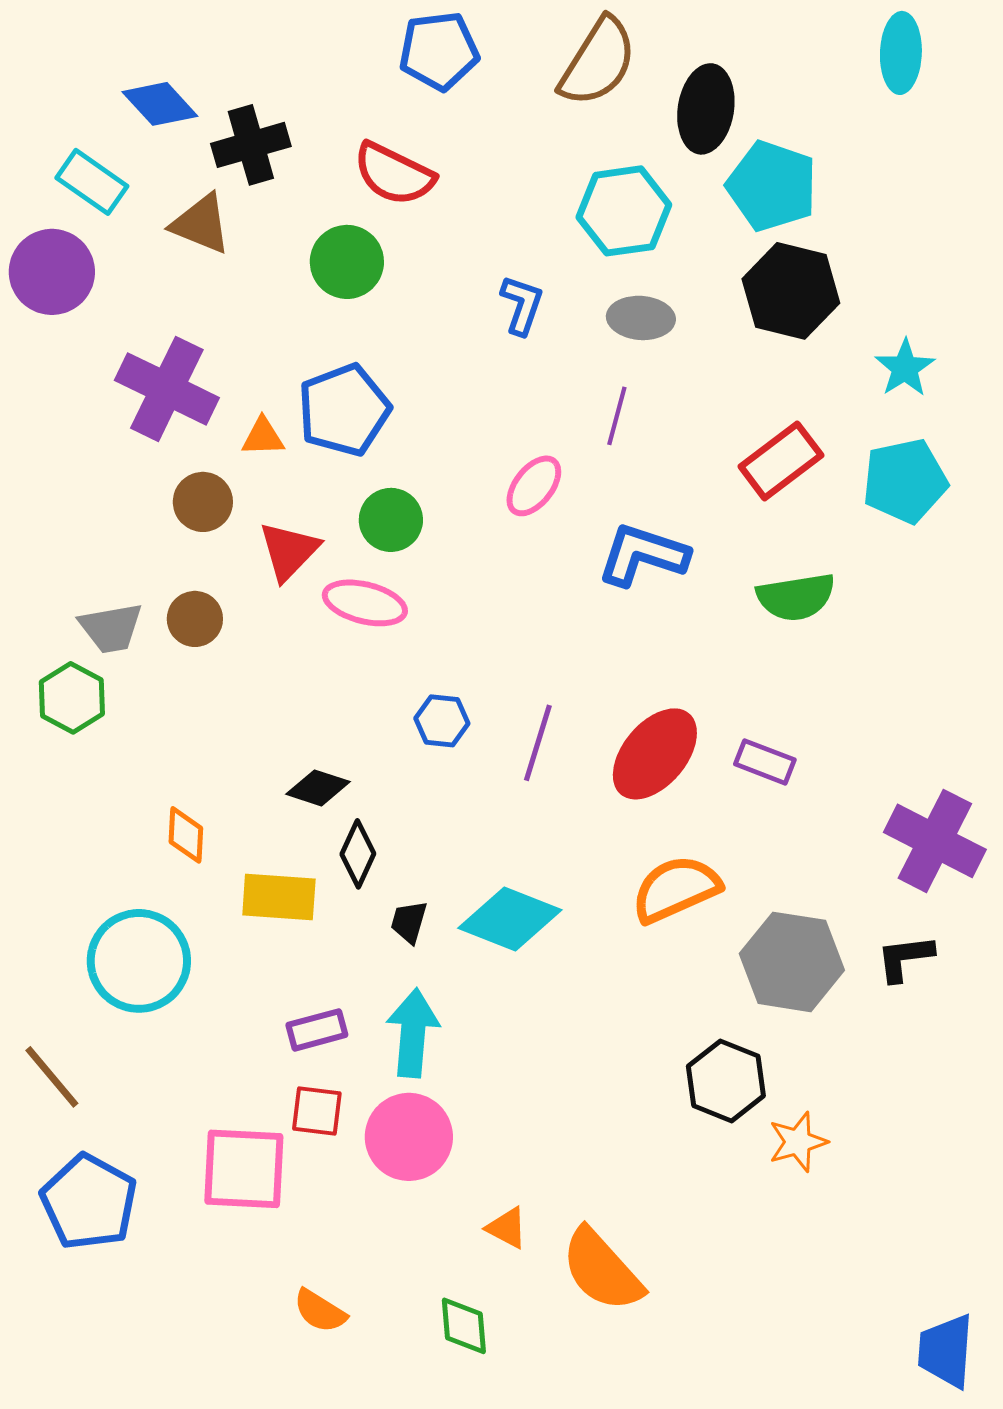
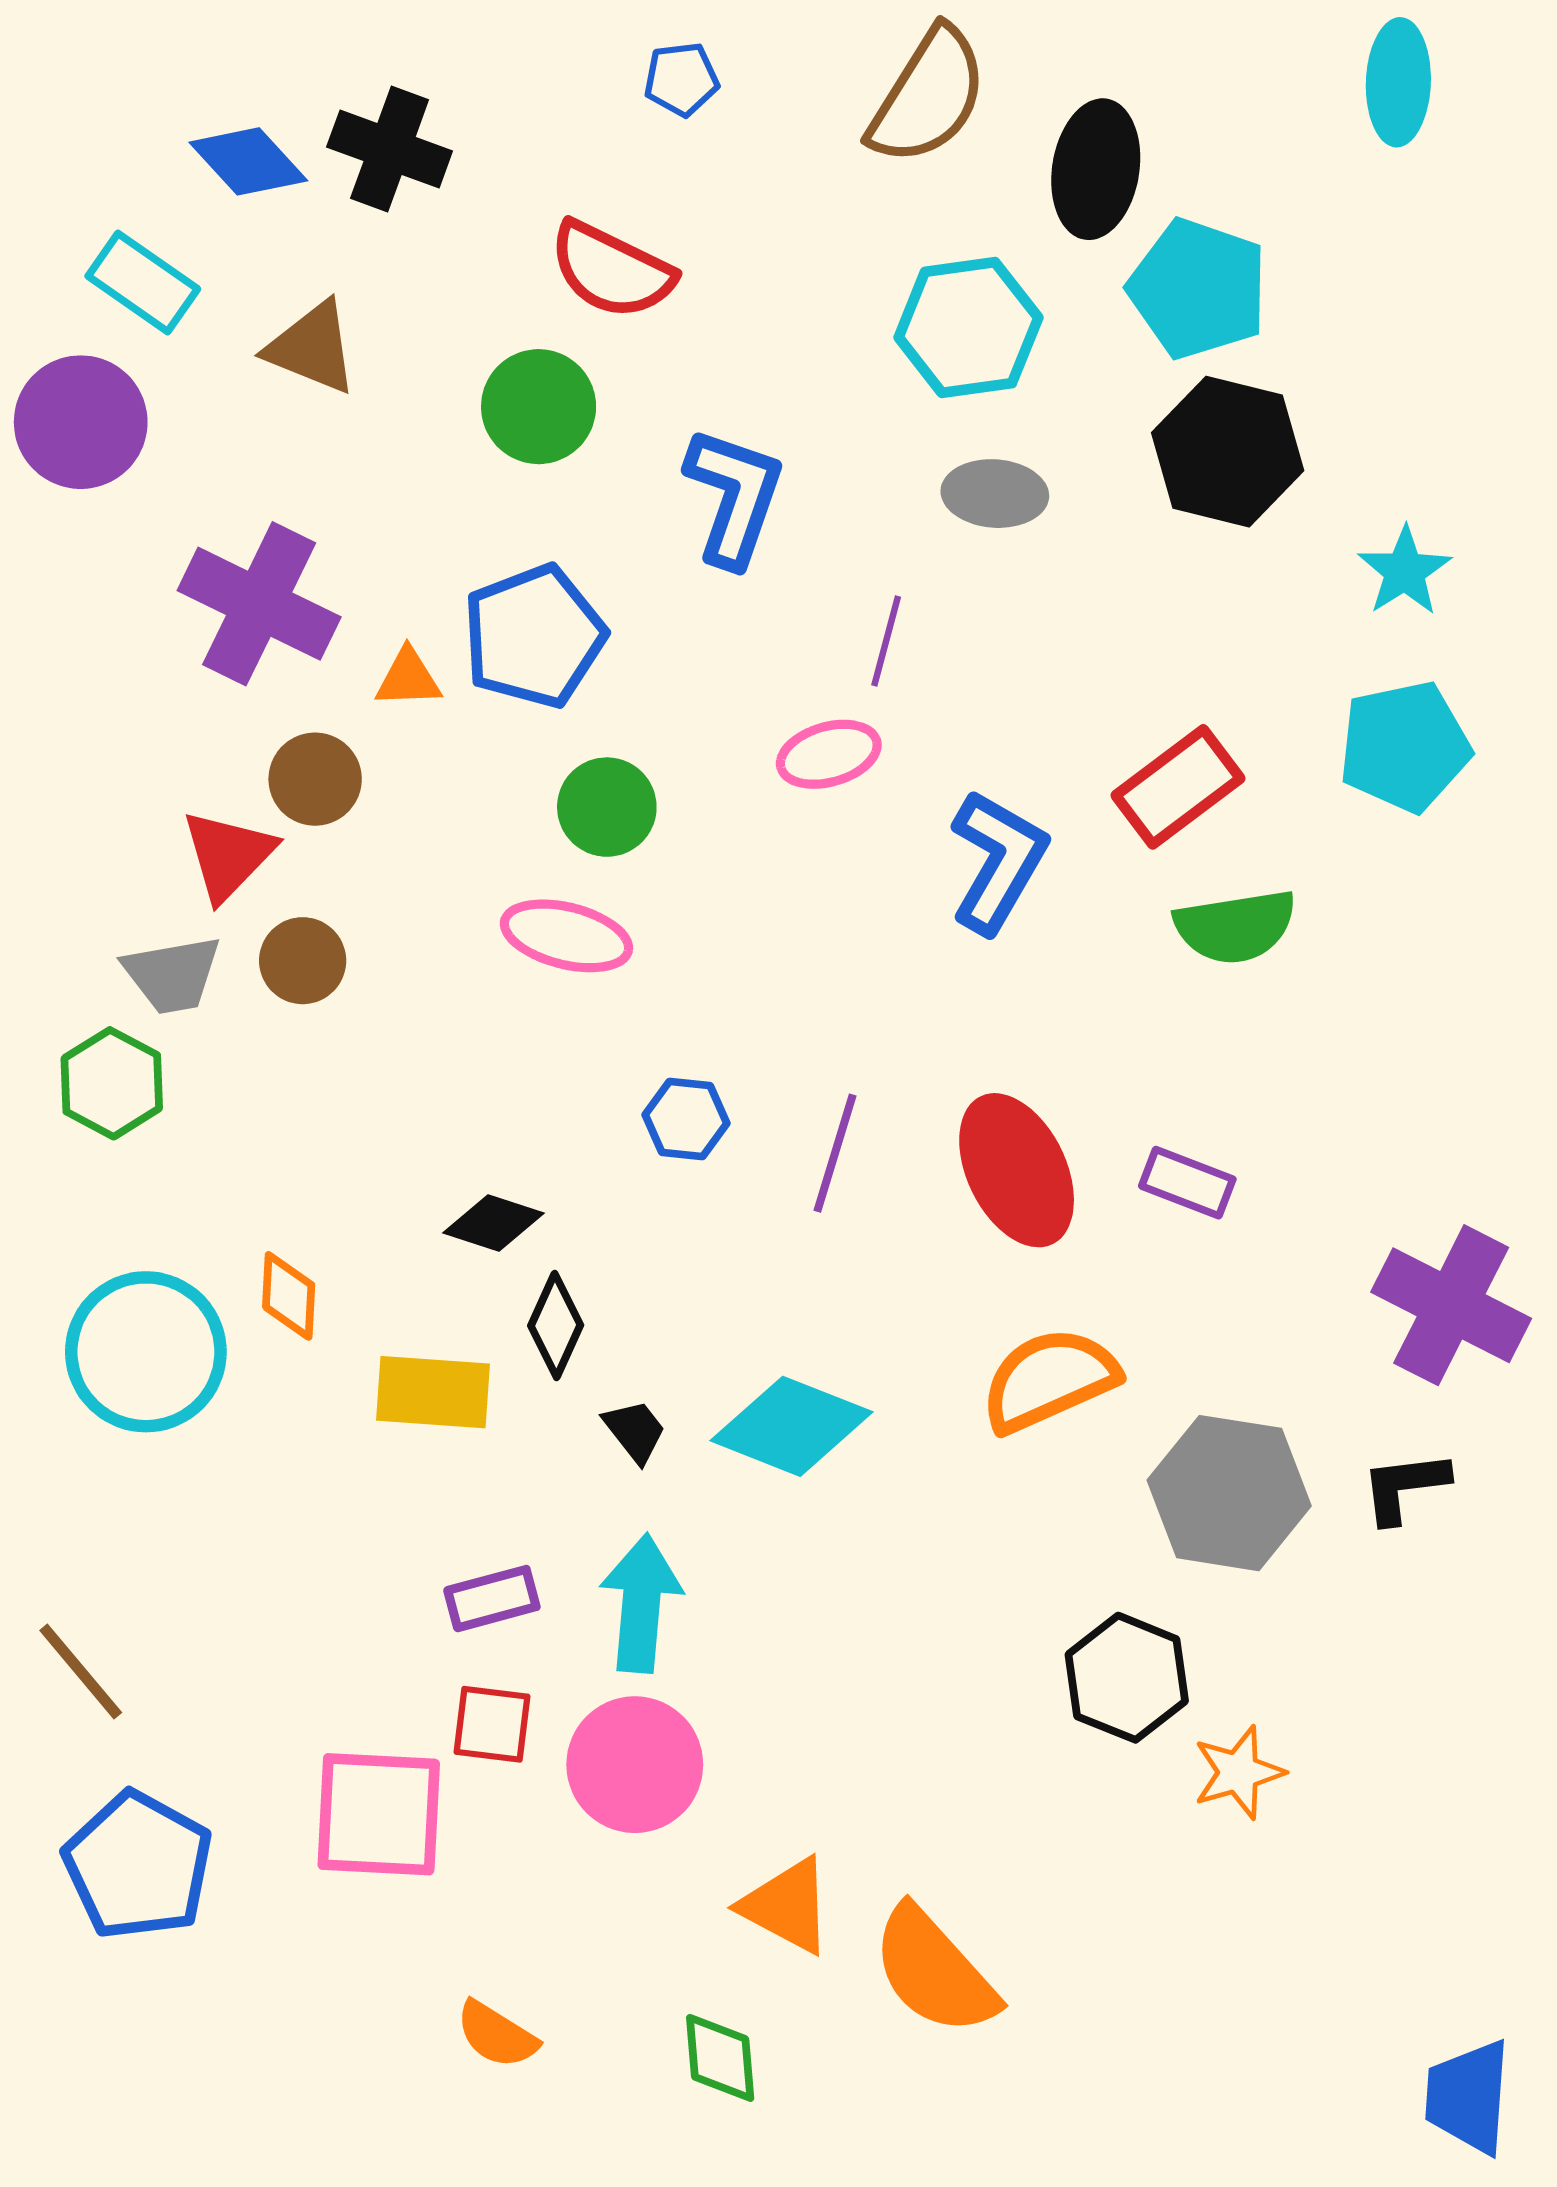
blue pentagon: (439, 51) -> (681, 79), size x0.6
black cross: (251, 145) -> (390, 149), moved, turned 36
blue L-shape: (522, 305) -> (734, 497), moved, size x1.5
purple line: (617, 416) -> (886, 641), moved
red rectangle: (781, 461) -> (1178, 787), moved
pink ellipse: (534, 486) -> (829, 754), turned 36
red triangle: (289, 551) -> (228, 855), moved
blue L-shape: (643, 555) -> (998, 861), turned 102
red ellipse: (655, 754) -> (1017, 1170), turned -66
black trapezoid: (409, 922) -> (635, 1431), turned 126
cyan circle: (139, 961) -> (146, 1352), moved
orange triangle: (507, 1228) -> (787, 1906), size x1.5

